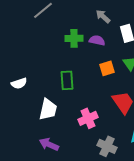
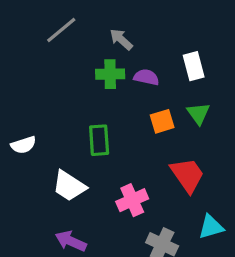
gray arrow: (103, 16) -> (121, 39), moved
white trapezoid: (48, 109) -> (69, 186), turned 110

